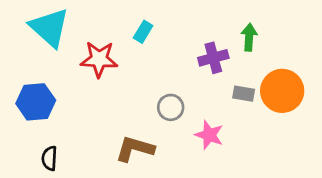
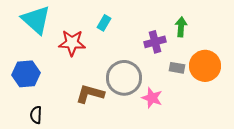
gray circle: (171, 107) -> (124, 78), size x1.8
brown L-shape: (135, 149) -> (90, 94), moved

